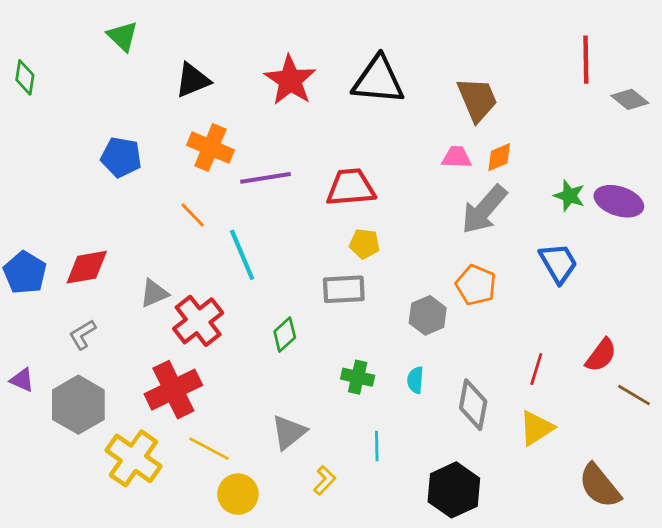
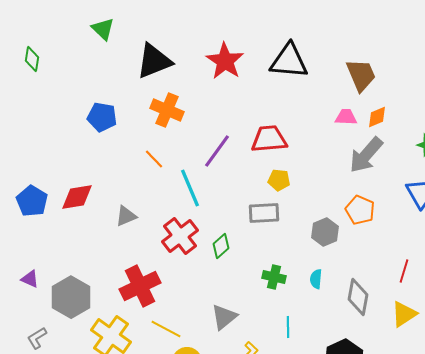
black triangle: (193, 80) -> (154, 61), size x1.4
purple line: (265, 178) -> (217, 151), moved, turned -45
red cross: (198, 321) -> (180, 236), moved
gray L-shape: (83, 335) -> (37, 338), moved

